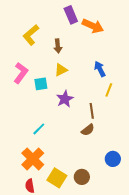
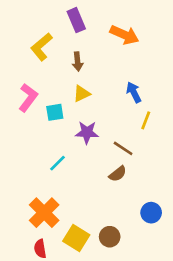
purple rectangle: (71, 15) -> (76, 20), moved
purple star: (65, 99) -> (87, 132), turned 30
brown line: (92, 111) -> (123, 148), turned -49
cyan line: (39, 129) -> (58, 163), moved

